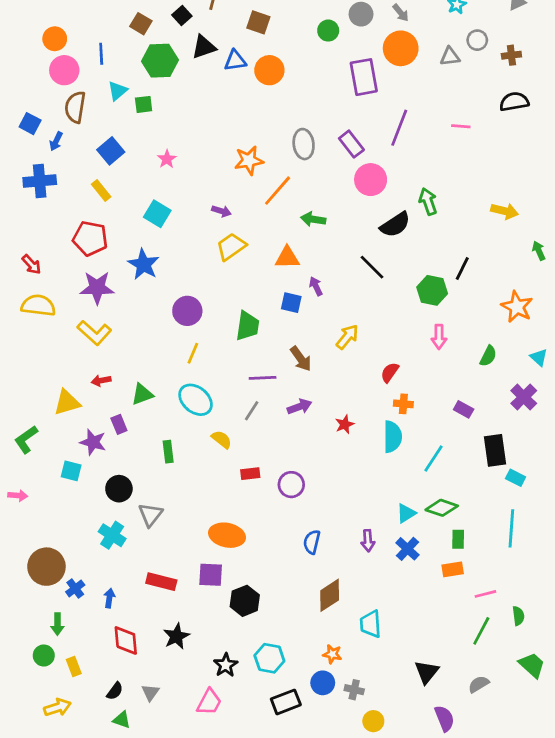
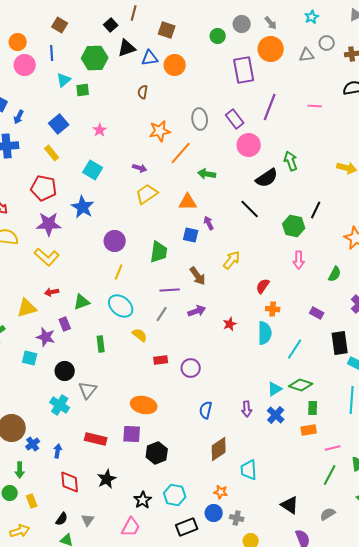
brown square: (141, 24) -> (60, 25), moved
brown semicircle: (75, 107) -> (143, 92), moved, size x0.6
black triangle: (427, 672) -> (290, 505), turned -36

